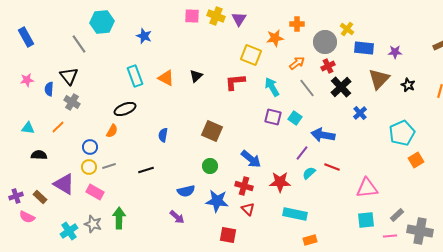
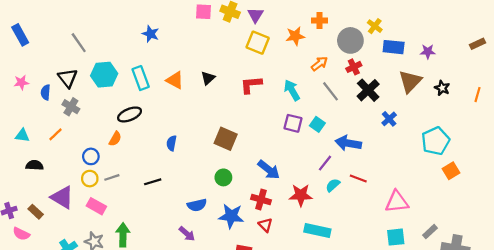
cyan hexagon: (102, 22) -> (104, 75), moved
yellow square: (251, 55) -> (258, 43), moved

